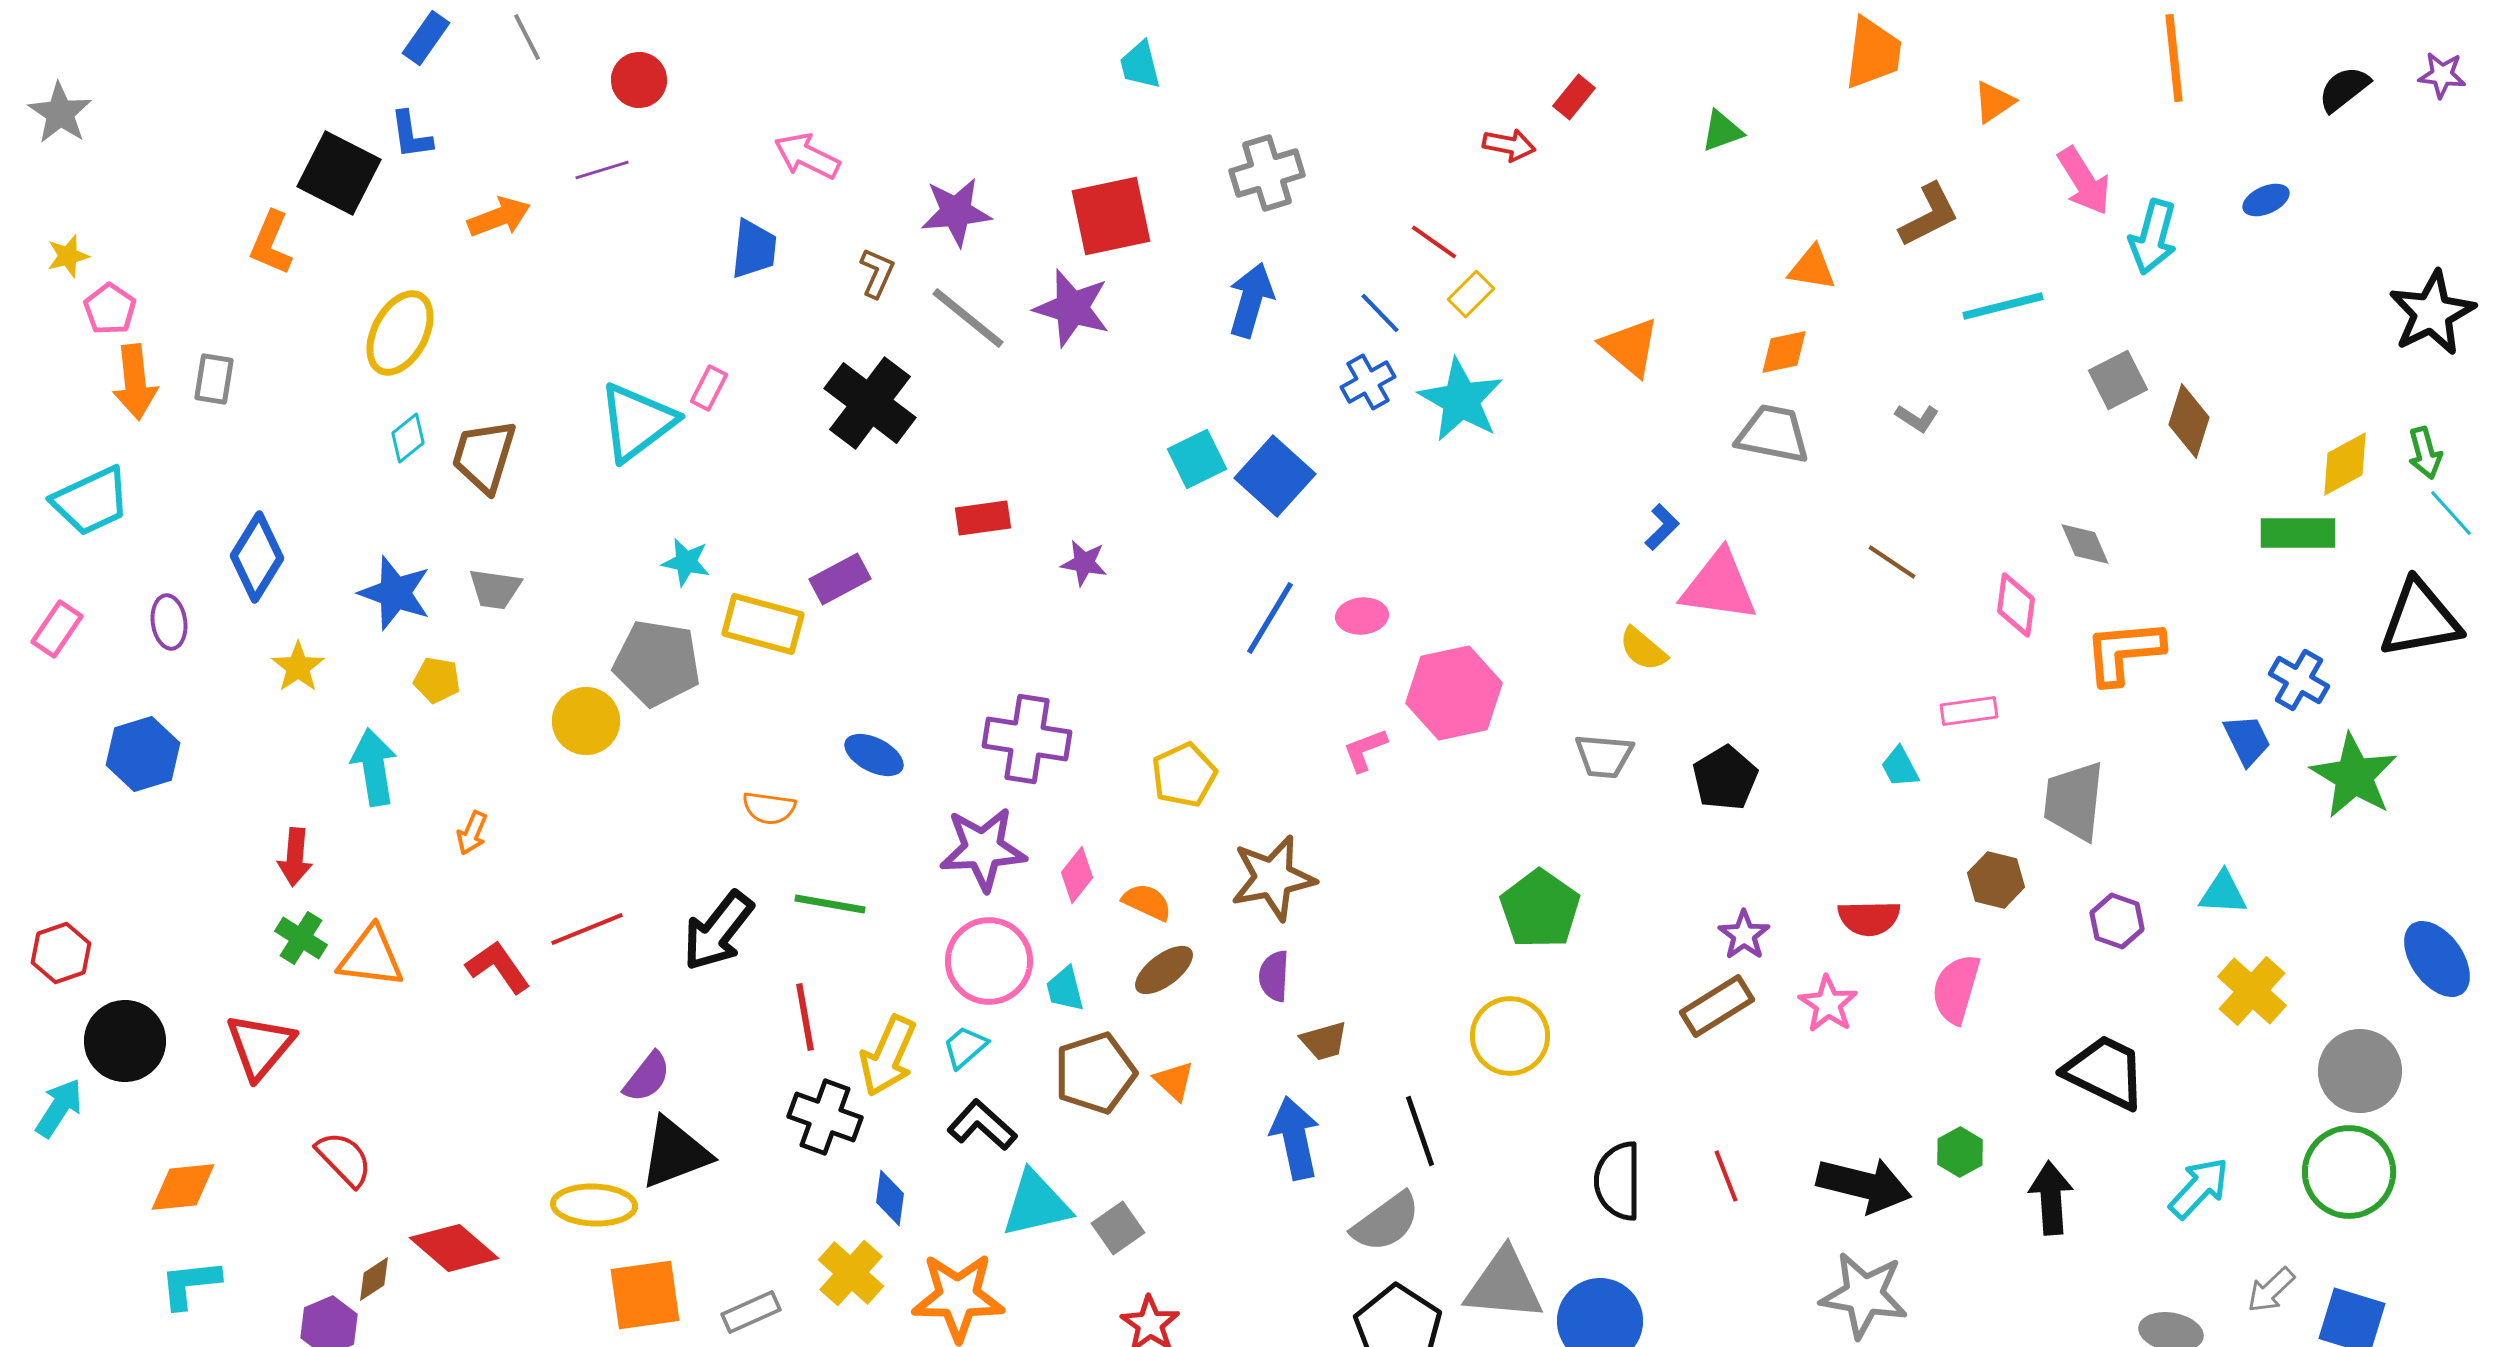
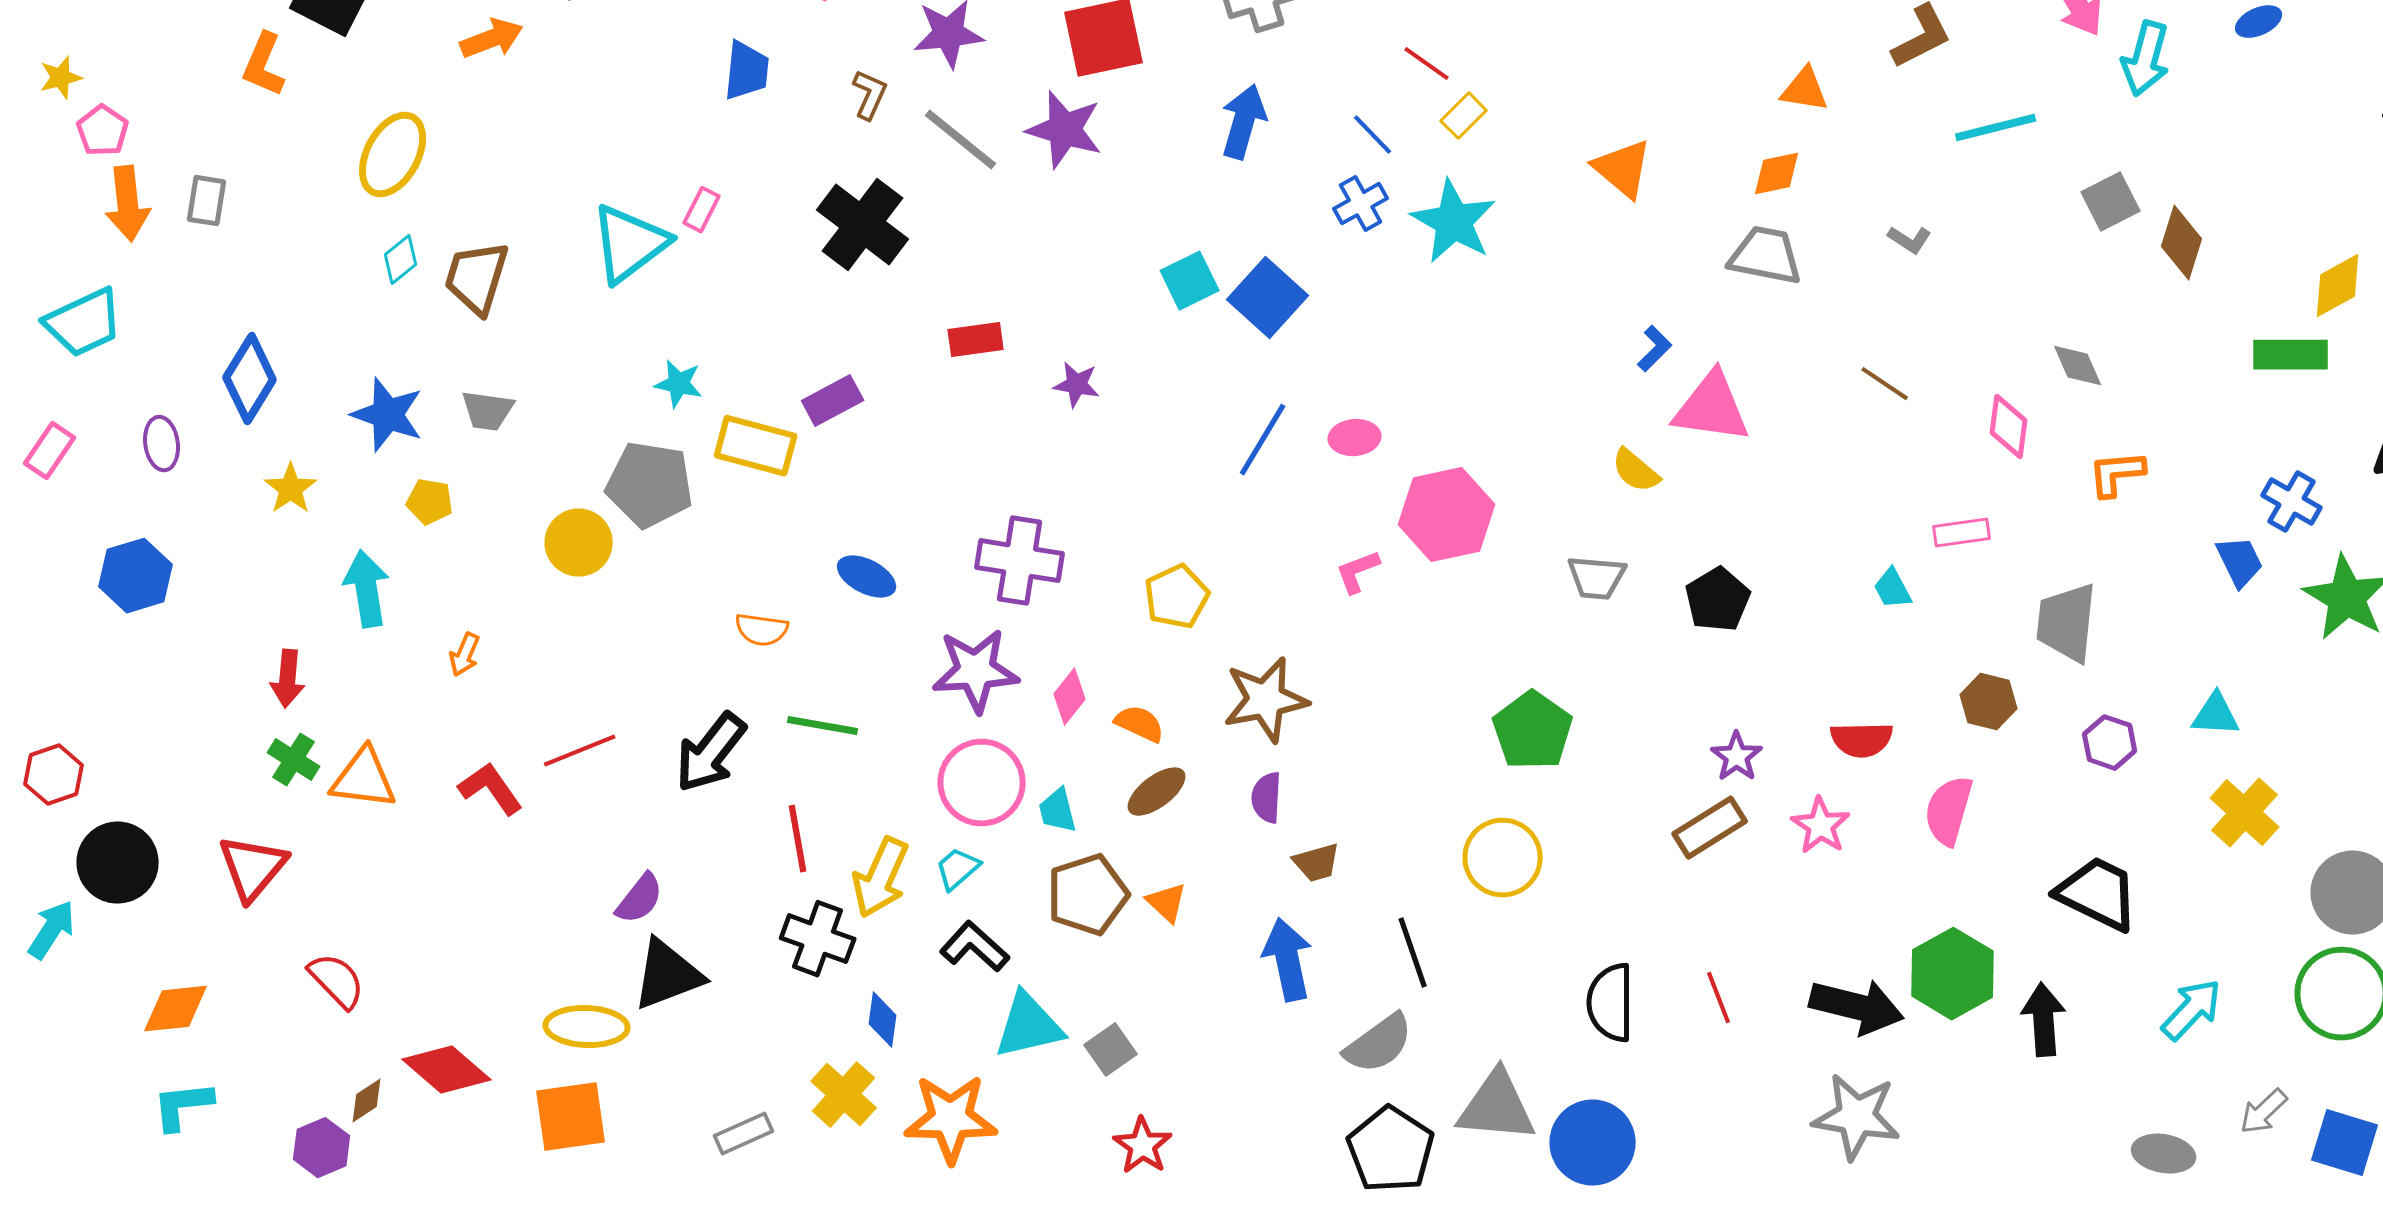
orange L-shape: (2124, 652) -> (2117, 474), size x0.7
green hexagon: (1960, 1152) -> (1953, 974), size x1.8
orange square: (645, 1295) -> (571, 1117), moved

